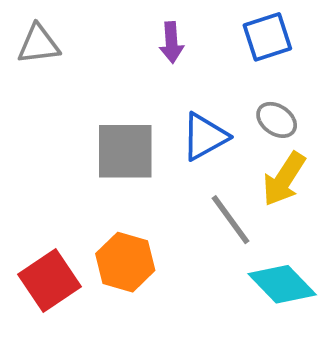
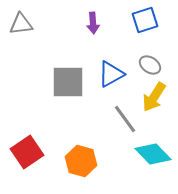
orange hexagon: (125, 262) -> (81, 161), moved

